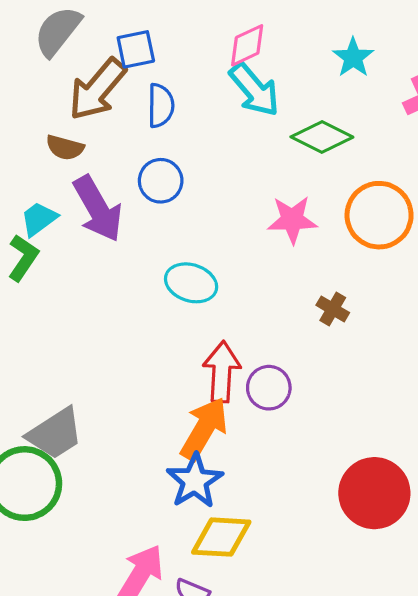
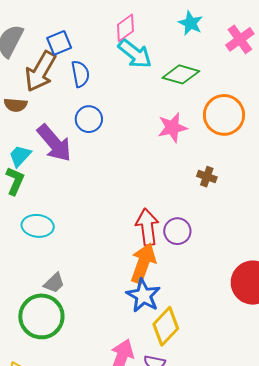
brown semicircle: (65, 147) -> (16, 105), moved
cyan ellipse: (191, 283) -> (38, 226), moved
gray trapezoid: (55, 434) -> (54, 283), size x0.6
yellow diamond: (221, 537) -> (166, 326), turned -39

